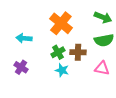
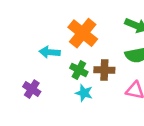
cyan arrow: (24, 38) -> (50, 52), moved
green cross: (58, 52) -> (79, 70), turned -32

